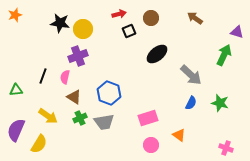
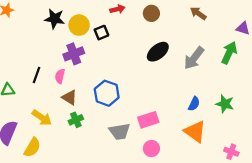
black square: (129, 31) -> (101, 33), moved
gray arrow: (191, 75) -> (194, 58), moved, turned 85
gray trapezoid: (104, 122) -> (120, 132), moved
orange triangle: (179, 135) -> (195, 132), moved, size x1.6

